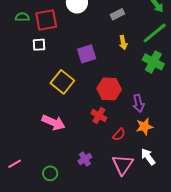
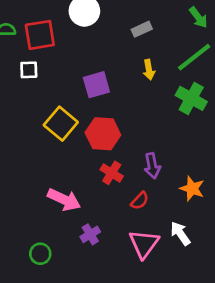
red hexagon: (109, 89) -> (103, 134), moved
purple arrow: (138, 103) -> (152, 166), moved
pink arrow: (53, 122) -> (64, 200), moved
orange star: (144, 127) -> (192, 189), moved, turned 30

